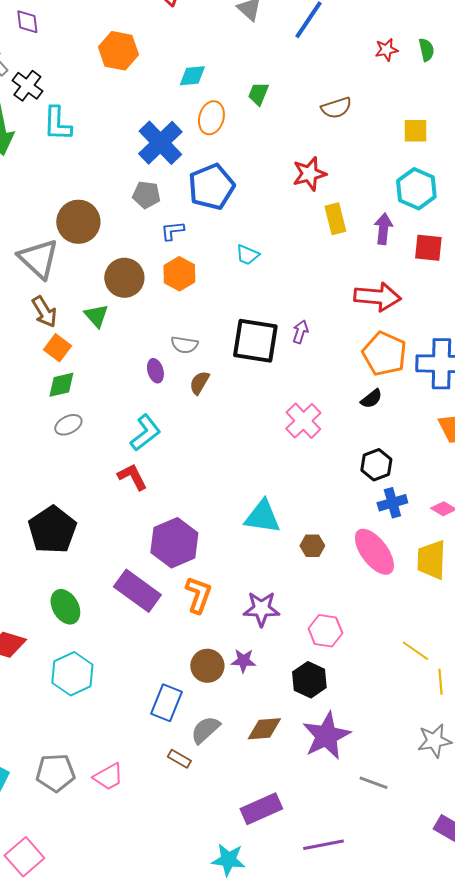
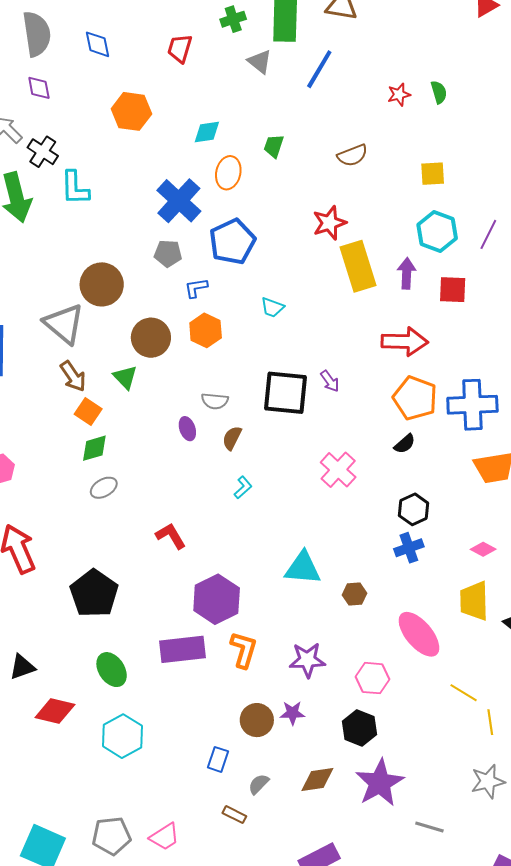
yellow rectangle: (335, 219) -> (358, 266), size x1.6
purple arrow: (300, 332) -> (330, 381), turned 130
cyan L-shape: (145, 433) -> (243, 487), moved, size x0.6
blue cross: (392, 503) -> (409, 548), moved
pink ellipse: (374, 552) -> (419, 634), moved
purple rectangle: (137, 591) -> (182, 649), turned -39
blue rectangle: (166, 703) -> (218, 759), size x0.7
gray semicircle: (205, 730) -> (259, 784), size x0.7

